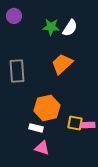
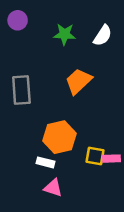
white semicircle: (70, 28) -> (103, 36), moved

